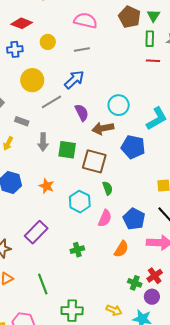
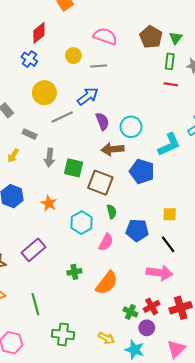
red diamond: (22, 23) -> (39, 33), turned -65
yellow circle: (48, 42) -> (73, 56), moved
blue cross: (15, 49) -> (29, 59), turned 35
purple semicircle: (82, 113) -> (102, 121), moved
blue pentagon: (134, 219) -> (137, 230), moved, turned -30
orange semicircle: (121, 249) -> (107, 283), moved, size x1.4

